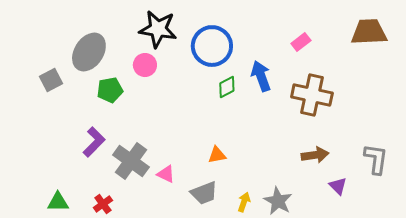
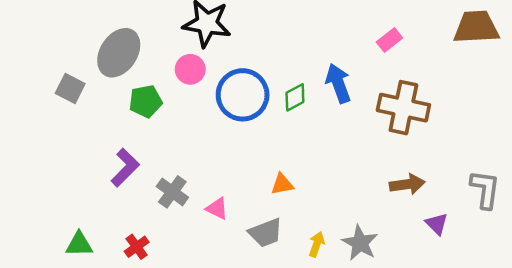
blue circle: (212, 46) -> (243, 95), moved
gray square: (51, 80) -> (70, 88), turned -35
gray cross: (131, 161) -> (172, 192), size x0.7

